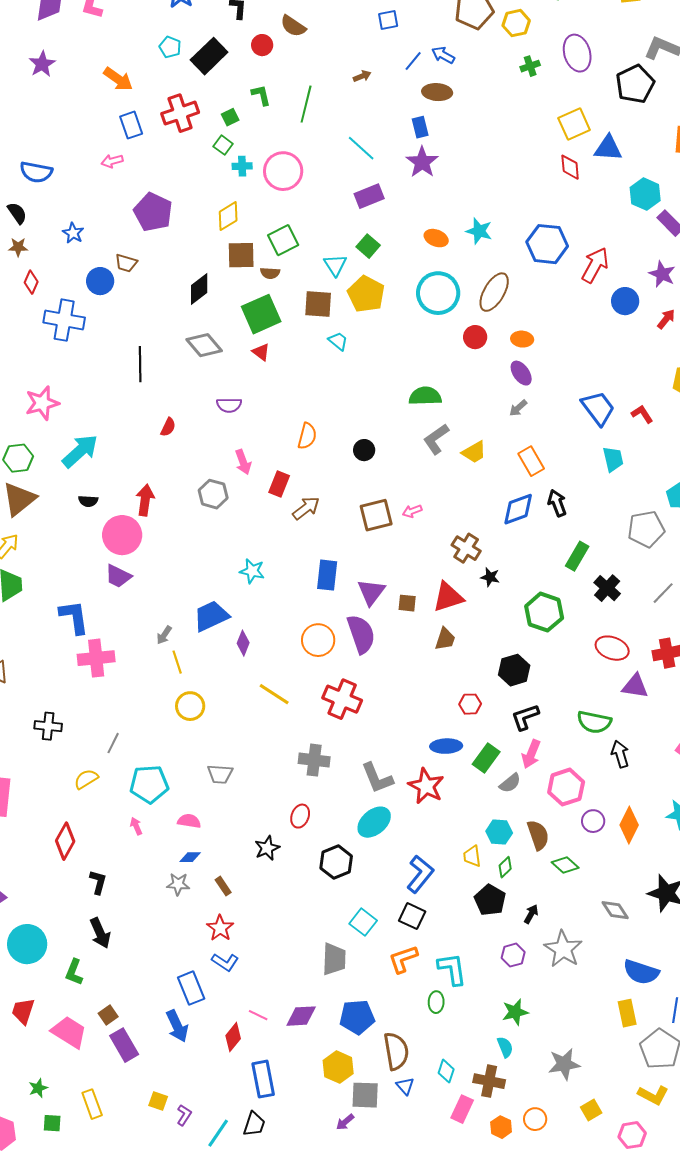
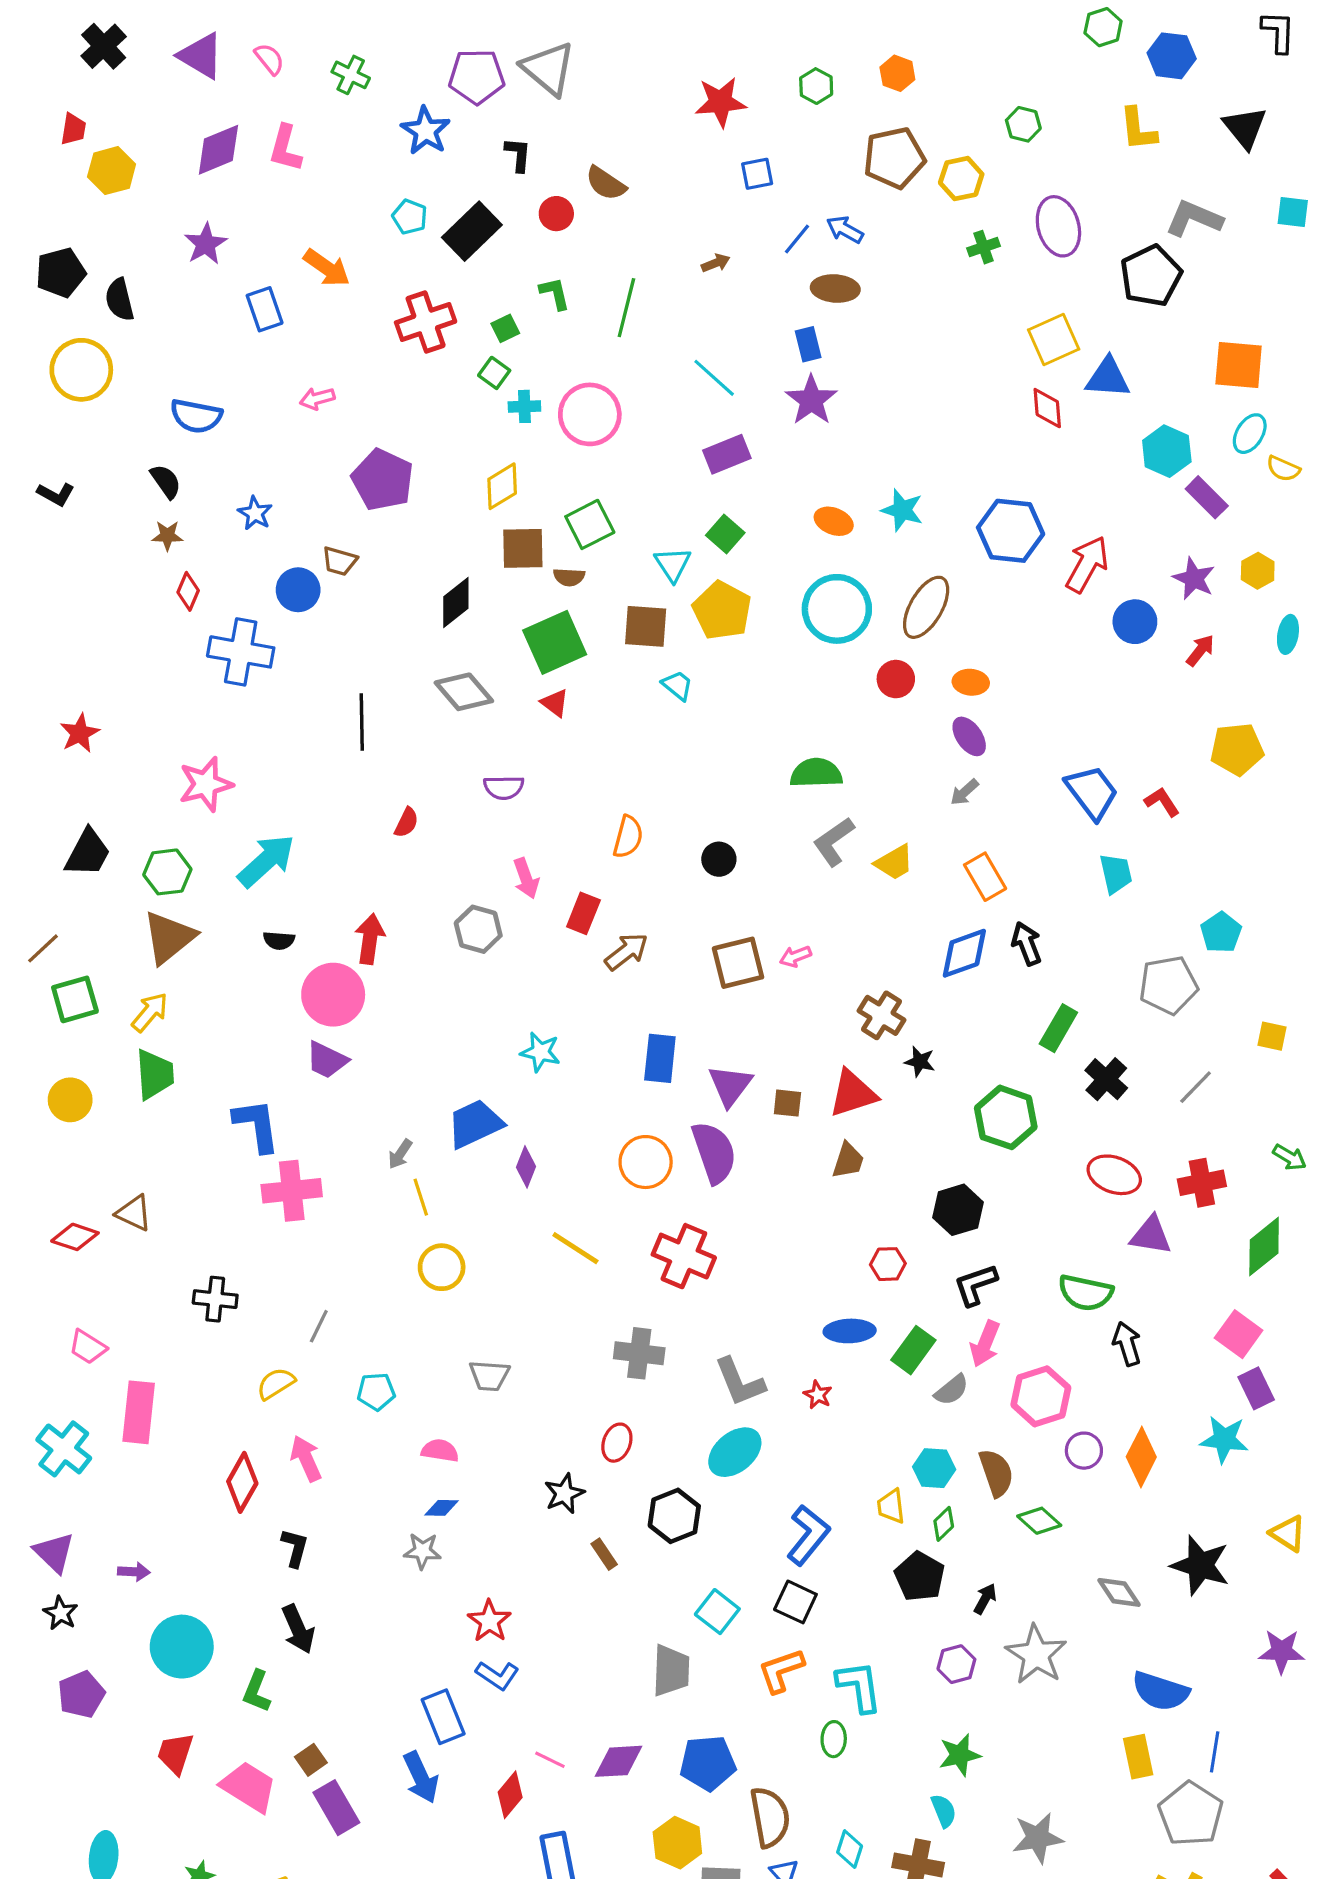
blue rectangle: (131, 125) -> (265, 309), moved
cyan pentagon: (149, 784) -> (376, 1392), size x0.6
red star: (426, 786) -> (818, 1395), size x0.5
pink arrow: (136, 826) -> (306, 1459), moved, size x1.6
brown rectangle: (223, 886) -> (604, 1554), moved

